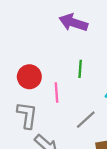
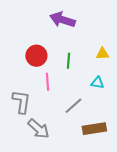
red circle: (29, 77) -> (36, 56), moved

